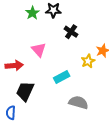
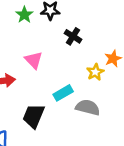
black trapezoid: (25, 91) -> (34, 116), moved
gray semicircle: (78, 102) -> (88, 107), moved

